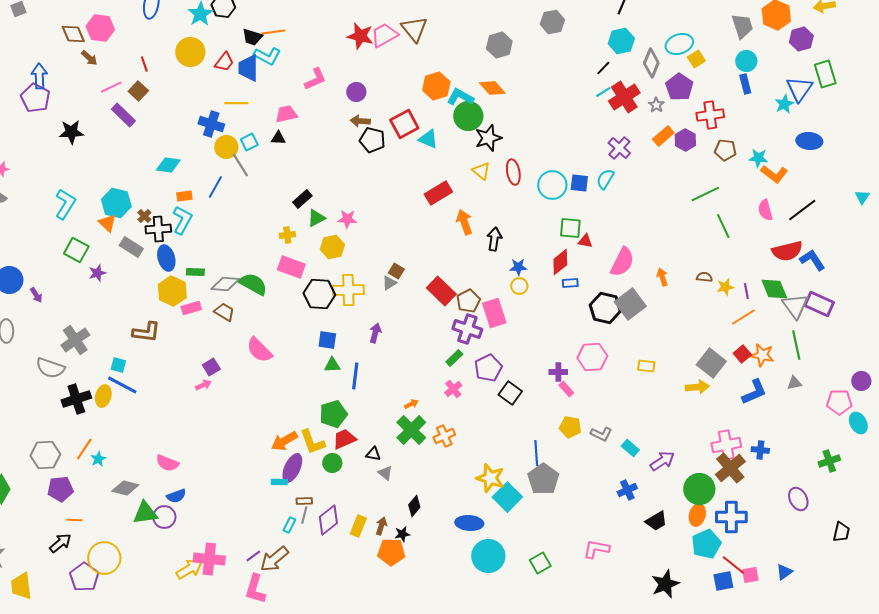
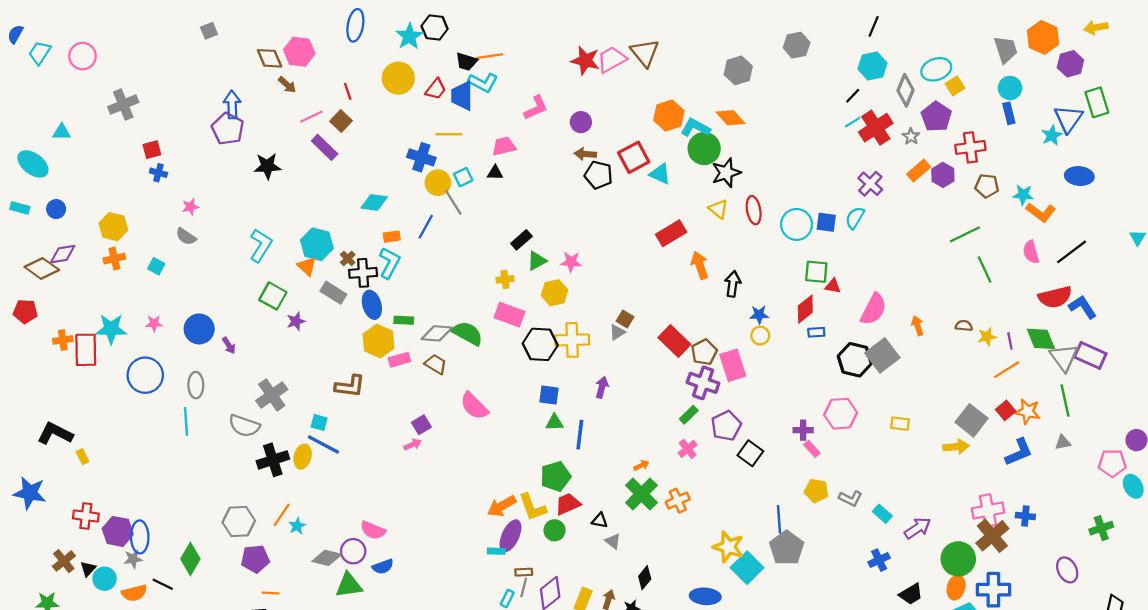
purple circle: (164, 517) -> (353, 551), moved

